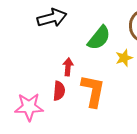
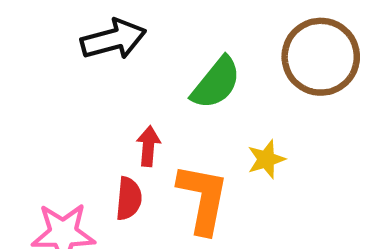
yellow star: (124, 58) -> (266, 159), moved

